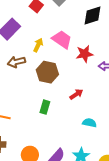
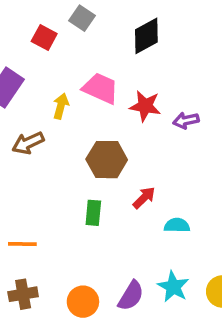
red star: (85, 54) -> (145, 106), turned 30
brown hexagon: (47, 72) -> (107, 160), moved
red arrow: (76, 94) -> (144, 198), moved

